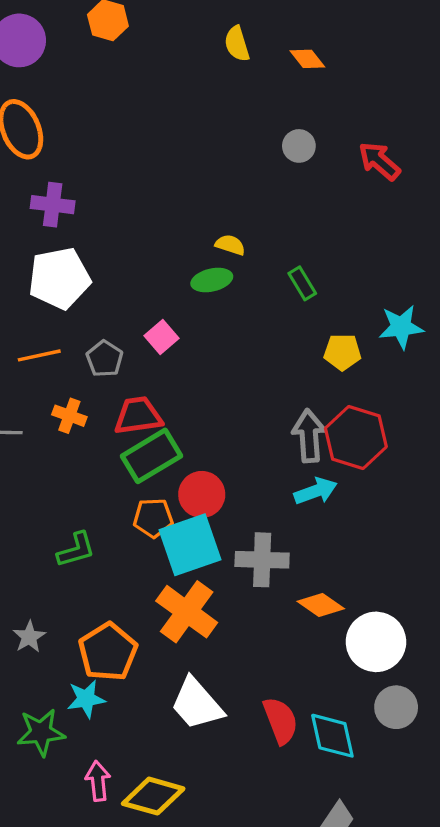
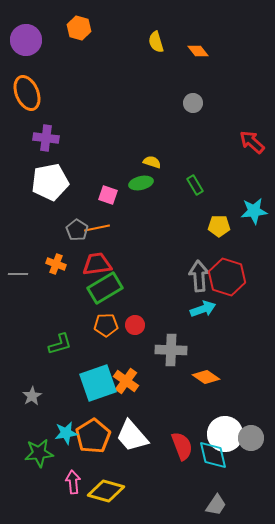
red arrow: (379, 161) -> (252, 142), moved
pink square: (162, 337) -> (108, 195), moved, turned -30
orange line: (39, 355) -> (97, 228), moved
red circle: (202, 494) -> (135, 325), moved, size x0.7
cyan square: (190, 545) -> (98, 383), moved
orange cross: (187, 612) -> (126, 381), size x0.7
white circle: (376, 642) -> (225, 434), moved
orange pentagon: (108, 652) -> (93, 436), moved

